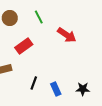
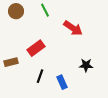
red rectangle: (24, 46) -> (36, 48), moved
black star: (83, 89) -> (86, 65), moved

